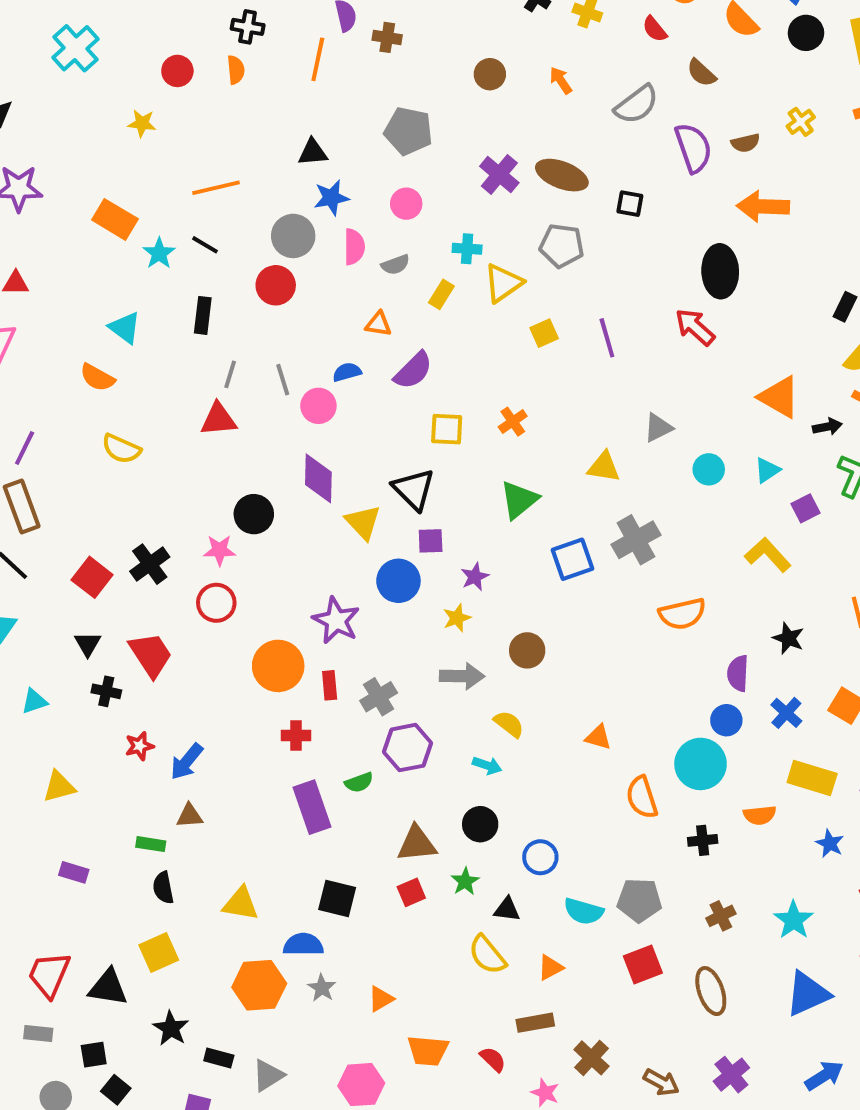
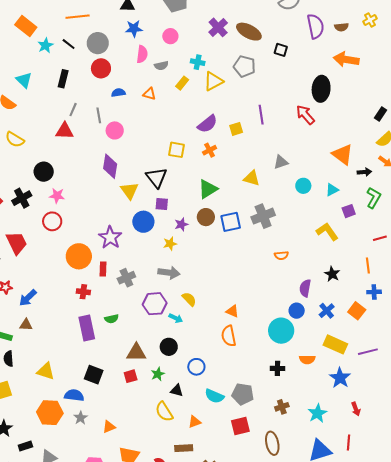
gray circle: (293, 236) -> (98, 43), moved
yellow square: (544, 333) -> (236, 129), moved
purple semicircle: (413, 370) -> (207, 124), moved
blue semicircle: (347, 372) -> (118, 93), moved
black circle: (254, 514) -> (44, 172), moved
orange semicircle: (682, 614) -> (281, 255), size x0.6
brown circle: (527, 650) -> (206, 217), moved
purple hexagon: (407, 748) -> (155, 304), moved
orange semicircle: (642, 797) -> (229, 336), moved
blue star: (830, 844) -> (340, 378), size x1.5
black rectangle: (219, 1058) -> (25, 446), turned -40

